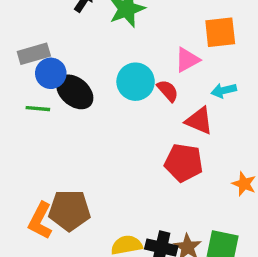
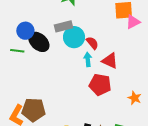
gray rectangle: (34, 54) -> (64, 26), moved
pink triangle: (187, 60) -> (133, 22), moved
cyan arrow: (224, 90) -> (88, 59), moved, turned 96

